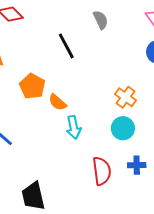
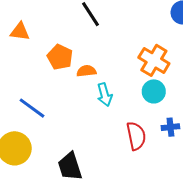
orange cross: (126, 97) -> (154, 60), size x1.4
orange semicircle: (58, 102) -> (86, 71), turned 138

